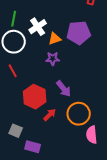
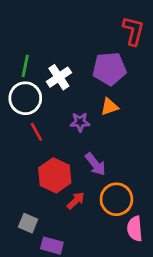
purple pentagon: (79, 33) -> (109, 69), moved
orange triangle: (55, 39) -> (109, 107), moved
red line: (13, 71) -> (36, 132), moved

